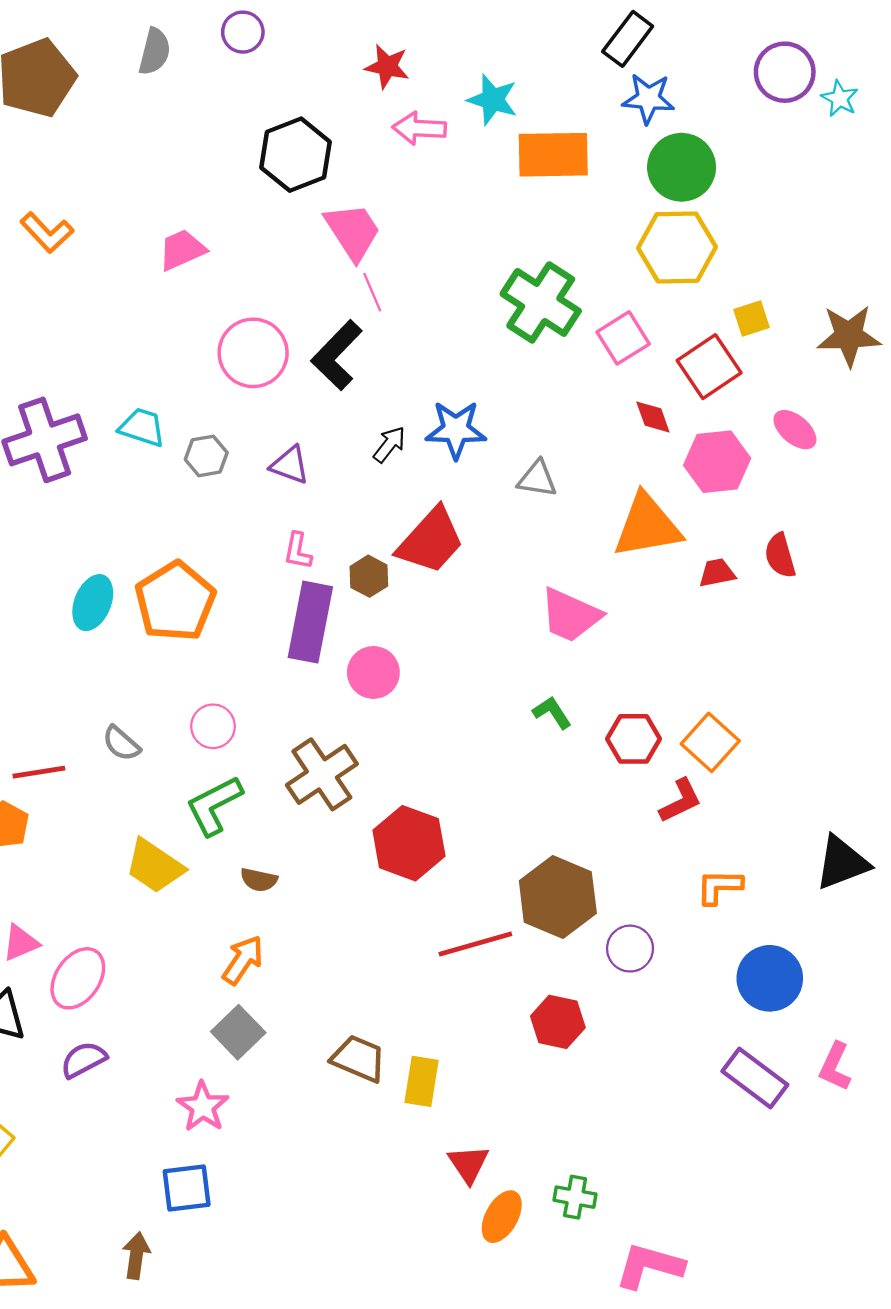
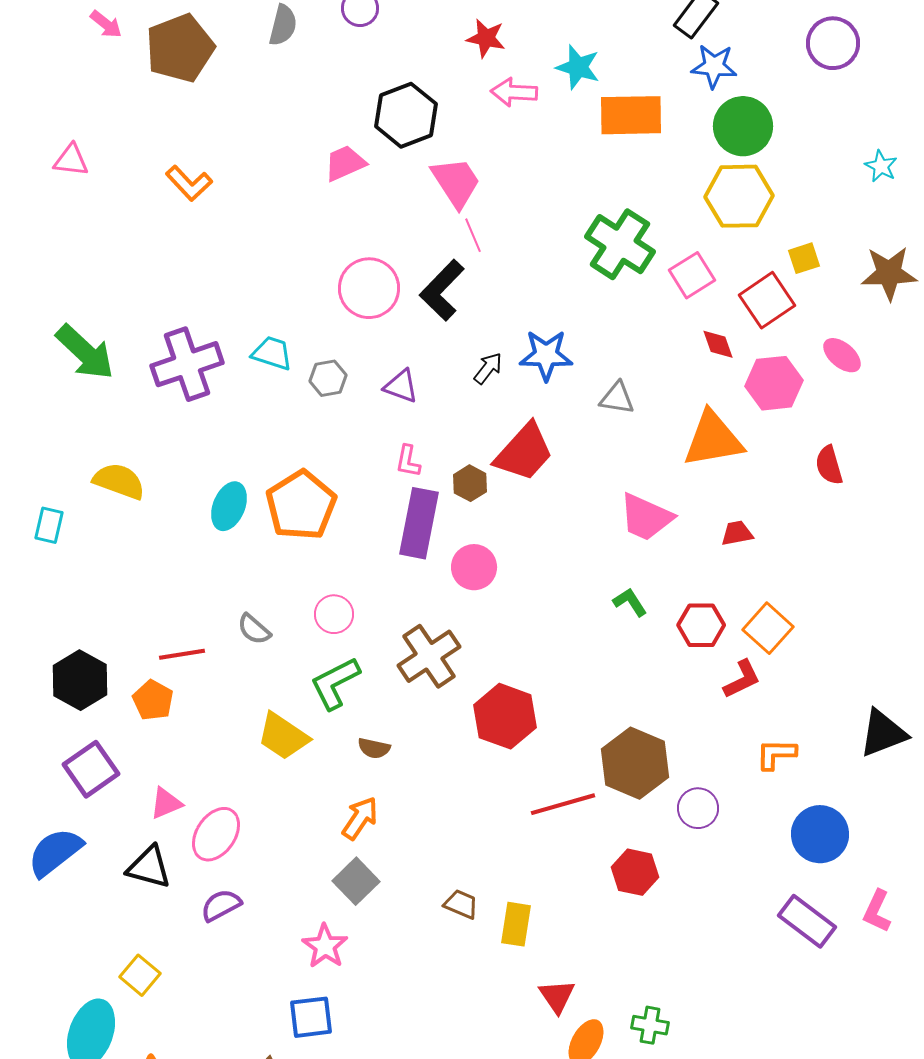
cyan star: (840, 99) -> (881, 166), moved
pink trapezoid: (182, 250) -> (345, 163), moved
red trapezoid: (717, 573) -> (737, 533), moved
brown trapezoid: (359, 1059) -> (461, 904), size x0.7

